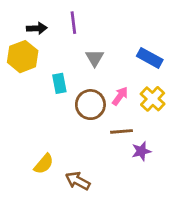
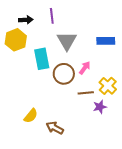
gray triangle: (95, 58) -> (67, 41), size x1.5
blue rectangle: (150, 58) -> (106, 41), turned -30
cyan rectangle: (59, 83) -> (42, 59), size x1.5
yellow cross: (153, 99) -> (108, 86), moved

